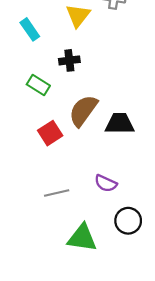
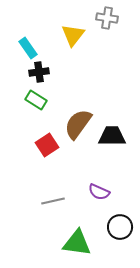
black cross: (69, 60) -> (39, 72), moved

